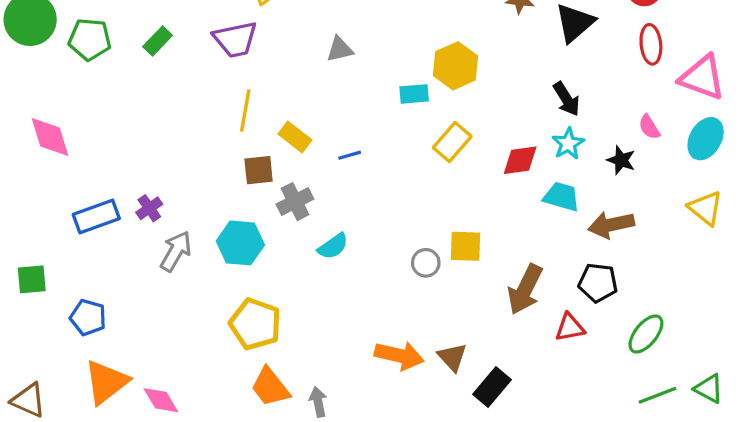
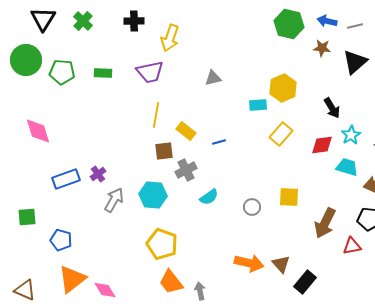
green rectangle: (158, 41) -> (103, 73), turned 48
black arrow: (566, 99) -> (332, 108), moved
gray circle: (426, 263) -> (252, 207), moved

